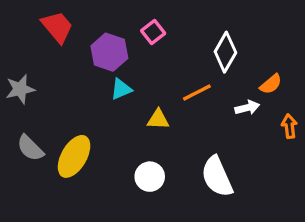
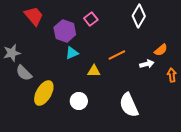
white diamond: (225, 52) -> (139, 16), moved
gray semicircle: (30, 148) -> (24, 73), moved
white circle: (150, 177) -> (79, 101), moved

